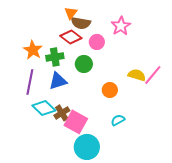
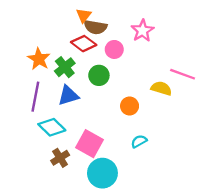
green cross: (55, 57) -> (65, 67), turned -30
pink line: (153, 75) -> (183, 74), moved, turned 70
brown cross: (62, 113) -> (60, 158), moved

